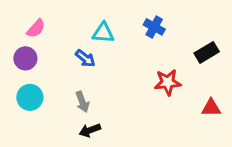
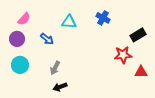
blue arrow: (85, 58) -> (47, 39), moved
red star: (168, 82) -> (123, 55), moved
gray arrow: (82, 102) -> (55, 68), turned 48

